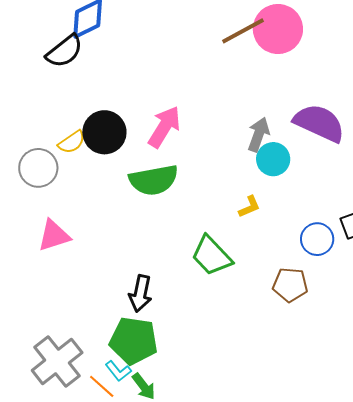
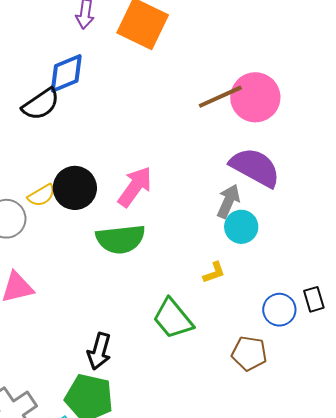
purple semicircle: (319, 123) -> (255, 167), moved

